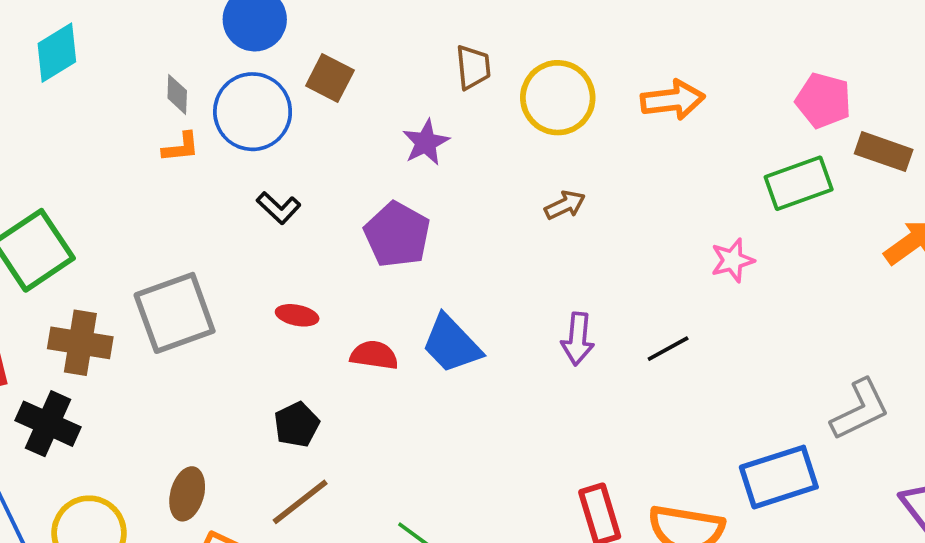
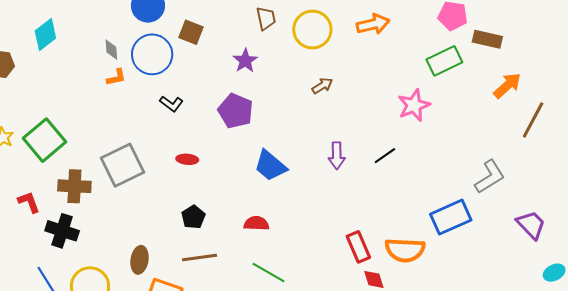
pink star: (732, 260) -> (414, 105), size x1.4
red semicircle: (374, 355) -> (256, 223), moved
brown line: (300, 502) -> (200, 258), turned 36

